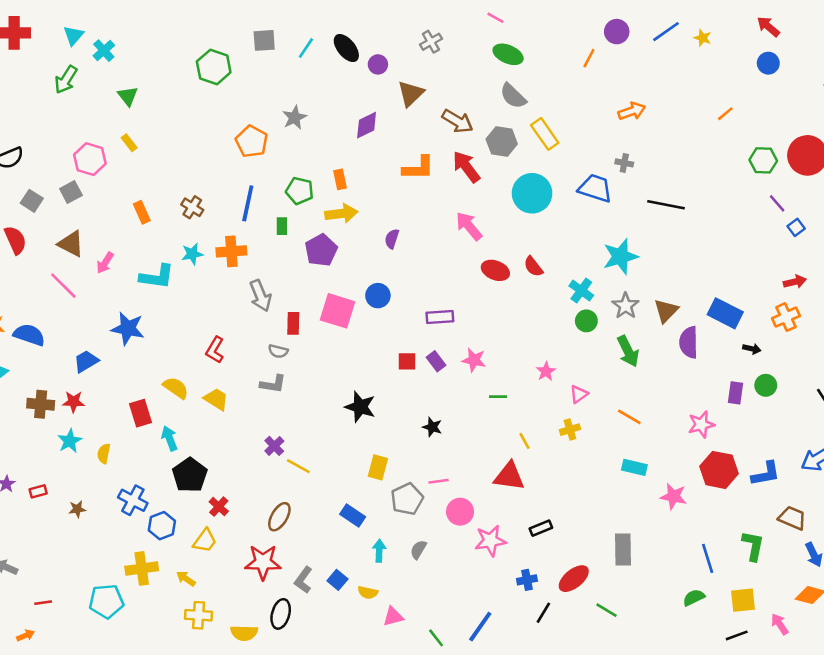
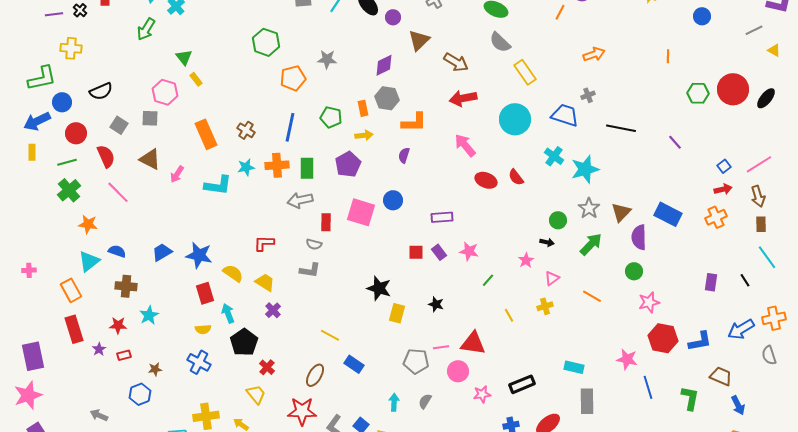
green hexagon: (214, 67) -> (266, 42), moved
green triangle: (128, 96) -> (184, 57), moved
orange line: (725, 114) -> (668, 56), turned -48
gray star: (295, 117) -> (327, 59), turned 30
orange pentagon: (252, 141) -> (293, 78), turned 30
gray hexagon: (502, 141) -> (387, 98), moved
gray cross: (624, 163) -> (588, 95), turned -32
red arrow: (466, 167) -> (463, 98), turned -64
orange L-shape: (418, 168) -> (414, 122), moved
gray square: (71, 192) -> (150, 118), turned 30
purple line: (777, 203) -> (675, 142), moved
orange rectangle: (142, 212) -> (206, 134), size x1.6
yellow arrow: (341, 213) -> (364, 135), size x0.7
green rectangle: (282, 226) -> (307, 168), moved, size x1.5
blue square: (796, 227) -> (724, 166), moved
pink line: (63, 286) -> (118, 192), moved
cyan cross: (581, 291) -> (554, 156), moved
gray arrow: (260, 296) -> (300, 200), turned 100
blue star: (128, 328) -> (199, 255), moved
blue semicircle: (29, 335) -> (117, 251), moved, size x0.7
black arrow: (752, 349) -> (547, 242), moved
red L-shape: (215, 350) -> (264, 243), turned 60
green arrow: (628, 351) -> (591, 244), turned -110
green circle: (766, 385) -> (634, 271), moved
purple rectangle: (735, 393) -> (711, 282), moved
green line: (498, 397) -> (488, 280), turned -48
red star: (73, 402) -> (118, 325), moved
purple cross: (274, 446) -> (273, 310), moved
yellow semicircle: (104, 454) -> (203, 329), moved, turned -105
yellow rectangle: (378, 467) -> (397, 313), moved
cyan rectangle: (634, 467) -> (574, 367), moved
red triangle: (509, 476) -> (473, 343), moved
gray pentagon: (407, 499) -> (416, 361), turned 30
blue rectangle: (353, 515) -> (354, 364), moved
blue hexagon: (162, 526) -> (140, 394), moved
black rectangle: (541, 528) -> (522, 384), size x1.4
yellow trapezoid: (205, 541) -> (256, 394), turned -75
pink star: (490, 541) -> (482, 394), size x0.7
blue line: (708, 558) -> (648, 387), moved

